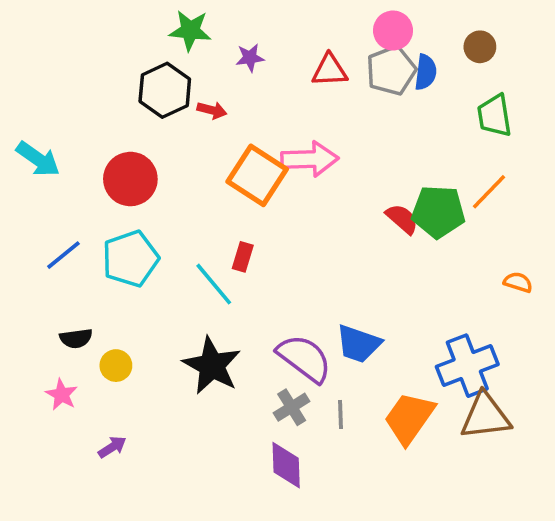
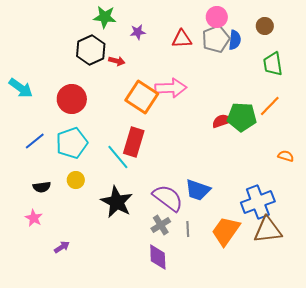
red semicircle: (402, 219) -> (222, 121), turned -60
red rectangle: (243, 257) -> (134, 142), size x1.8
yellow circle: (116, 366) -> (76, 180), moved

